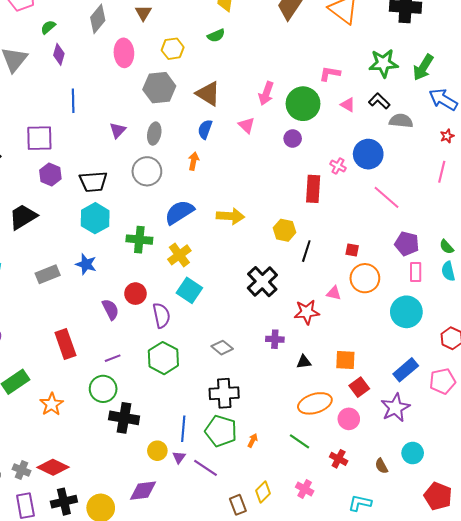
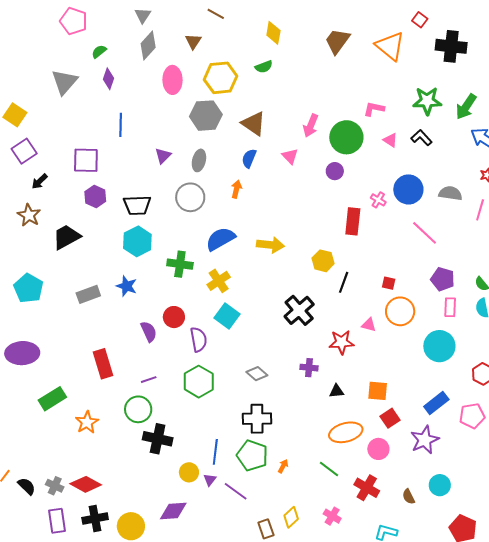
yellow hexagon: (173, 49) -> (221, 78), size x1.5
gray semicircle: (401, 121) -> (450, 193), moved
red cross: (339, 459) -> (367, 488), size x1.4

